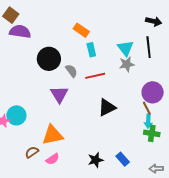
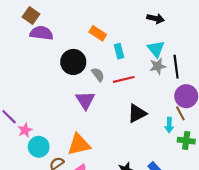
black arrow: (154, 21) -> (156, 18), moved
orange rectangle: (81, 30) -> (98, 33), moved
black line: (149, 47) -> (176, 67), moved
cyan circle: (16, 115) -> (39, 147), moved
cyan arrow: (148, 121) -> (169, 125), moved

